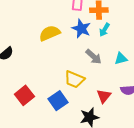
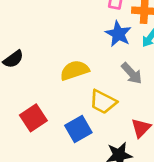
yellow semicircle: (50, 33) -> (75, 70), moved

